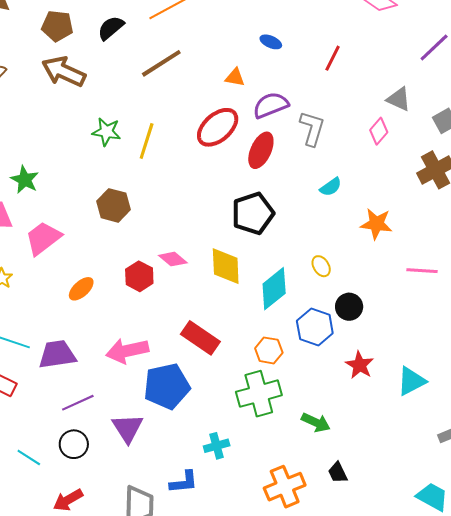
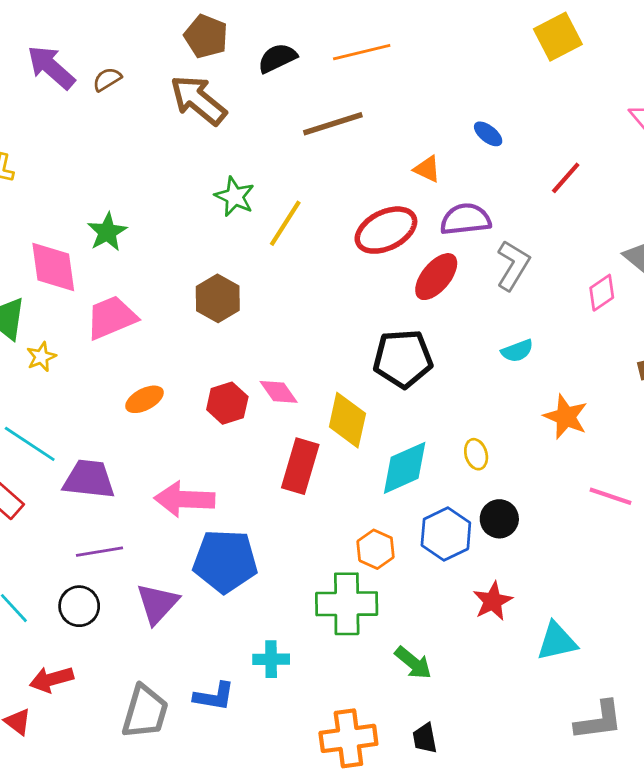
red rectangle: (200, 338) -> (300, 466), moved, turned 57

